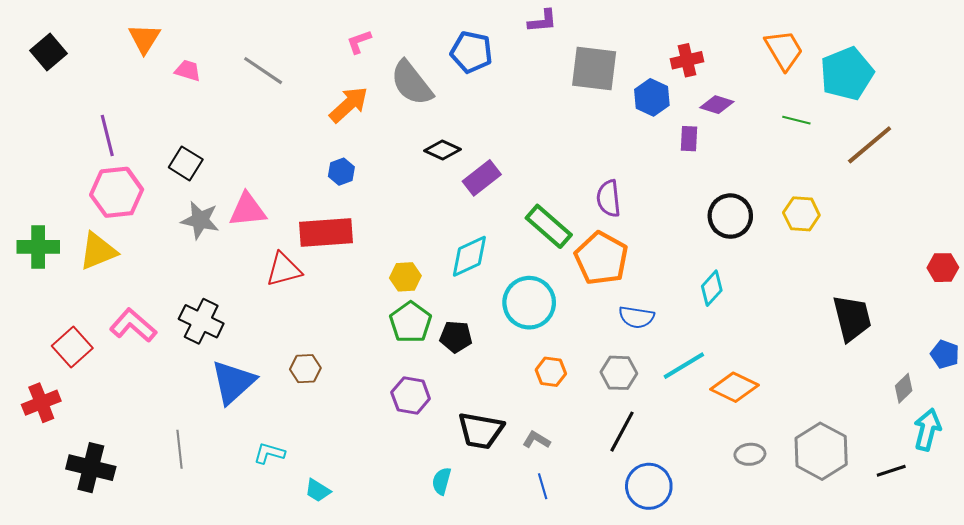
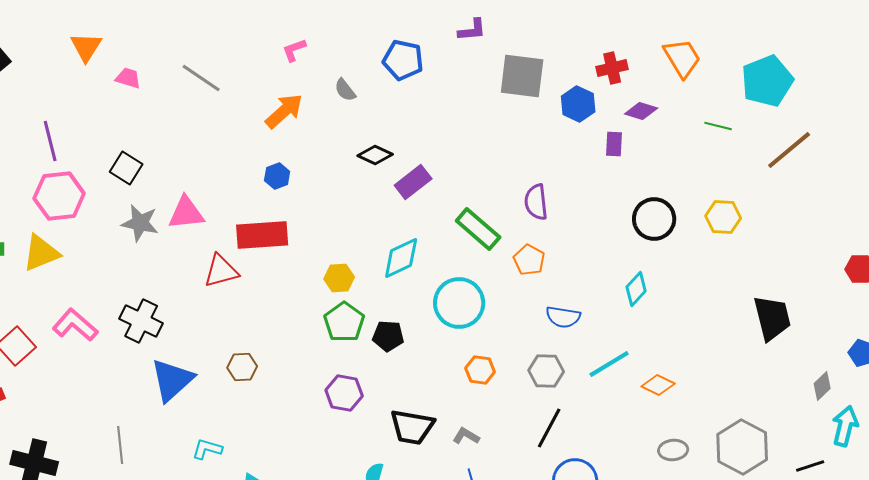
orange trapezoid: (784, 50) -> (682, 58), moved
gray semicircle: (412, 83) -> (345, 90), size x0.5
orange pentagon: (601, 258) -> (529, 260), size x0.6
orange diamond: (734, 387) -> (658, 385), size x0.7

